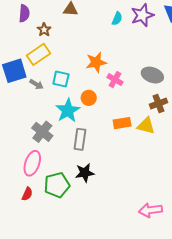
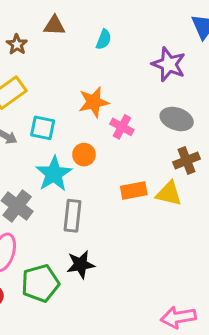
purple star: (142, 15) -> (169, 64), moved, turned -30
cyan semicircle: (117, 19) -> (104, 39), moved
brown star: (44, 30) -> (17, 44), moved

